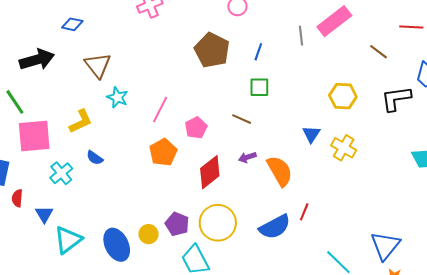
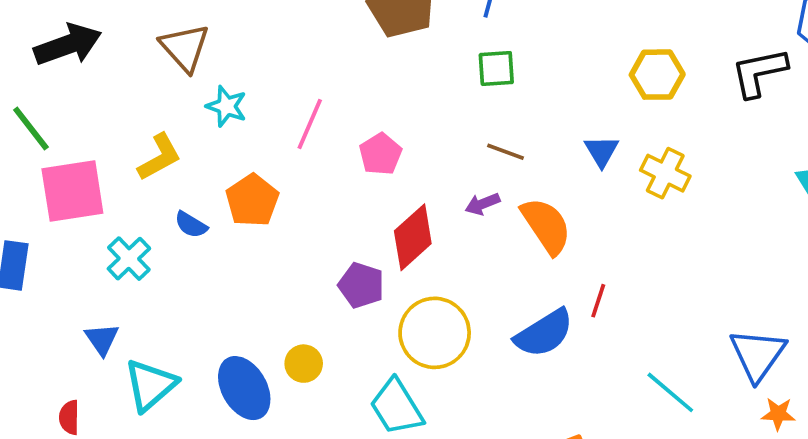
brown line: (242, 119) -> (506, 152), moved
orange pentagon: (163, 152) -> (252, 200), moved
red semicircle: (17, 198) -> (69, 417), moved
purple pentagon: (177, 224) -> (361, 285), moved

